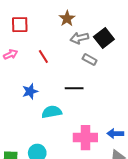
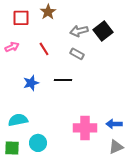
brown star: (67, 18) -> (48, 12), moved
gray rectangle: (90, 60) -> (77, 54), moved
black line: (74, 88) -> (63, 80), moved
cyan semicircle: (52, 112) -> (18, 120), moved

